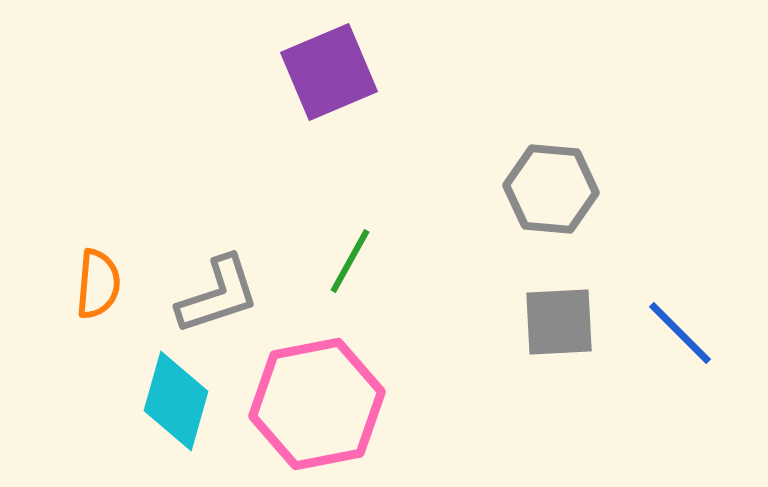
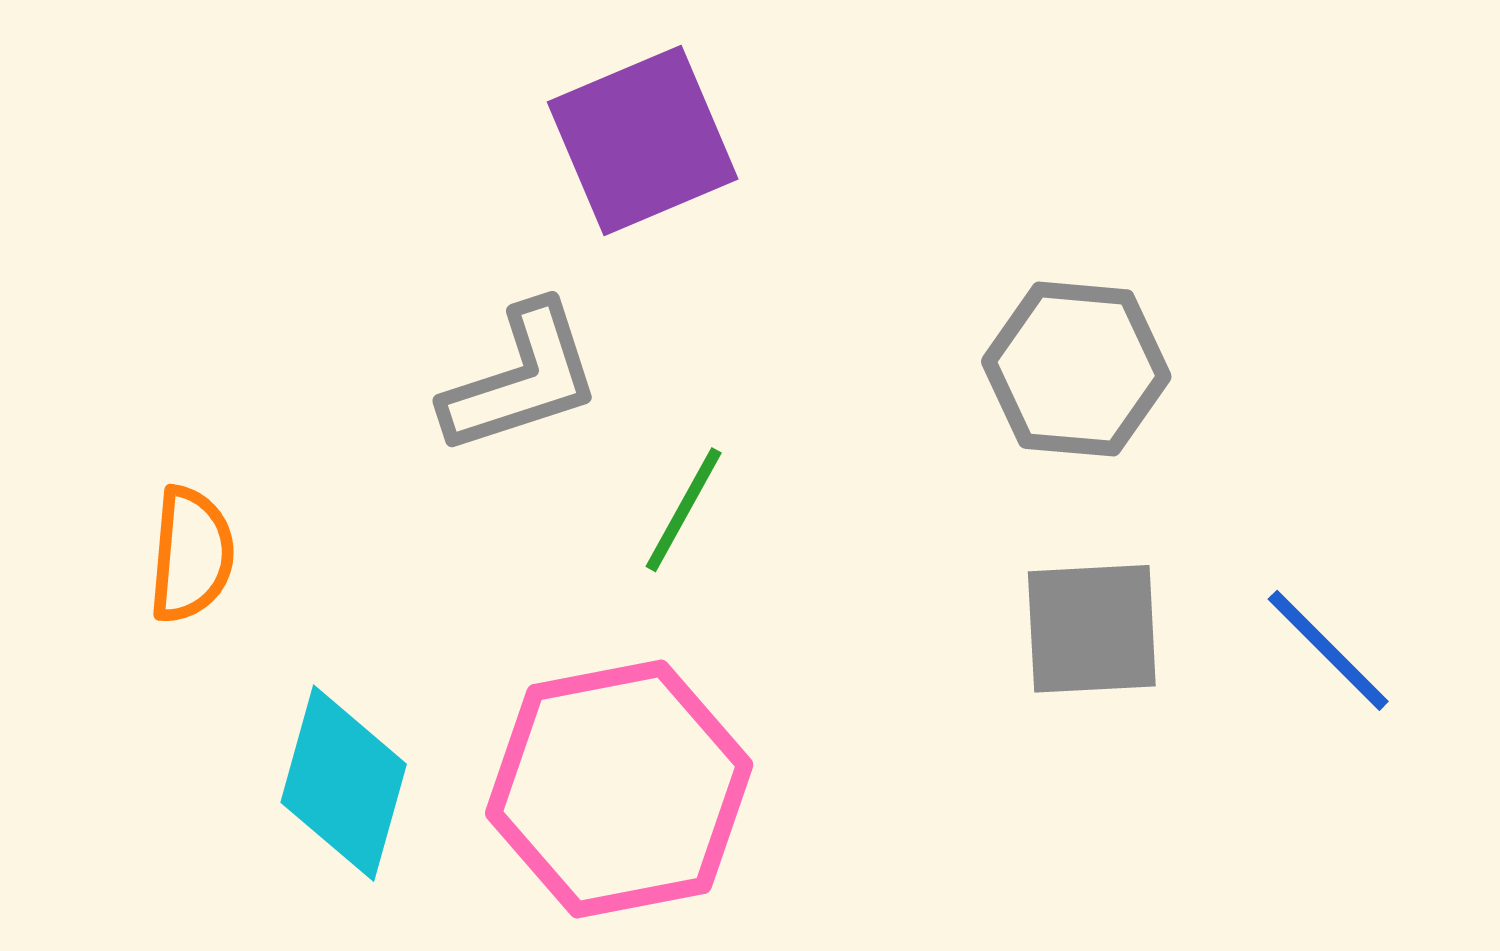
gray L-shape: (218, 295) -> (521, 379), moved

